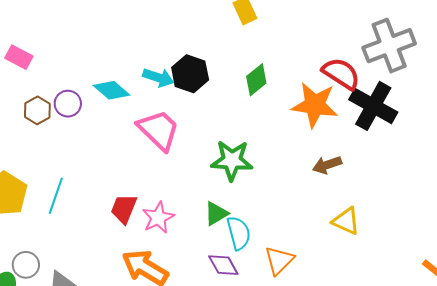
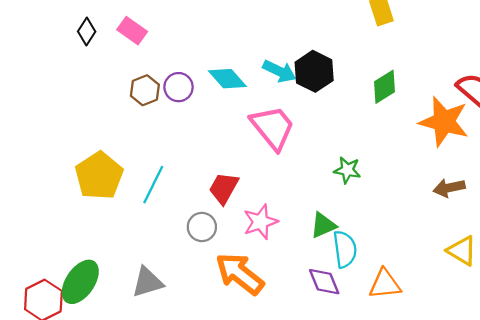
green star: (232, 160) -> (347, 170), size x0.6
red trapezoid: (124, 209) -> (224, 188), moved
orange triangle: (279, 260) -> (385, 284), turned 32
gray circle: (26, 265) -> (202, 227), moved

